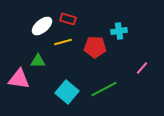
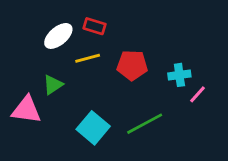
cyan cross: (119, 31) -> (179, 75), moved
green triangle: (38, 61) -> (53, 85), turned -35

